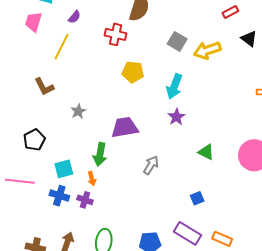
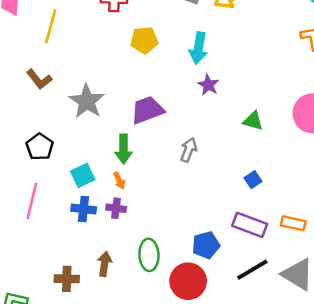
gray star: (78, 111) -> (87, 101), size x1.8
pink line: (20, 181) -> (32, 201), turned -72

